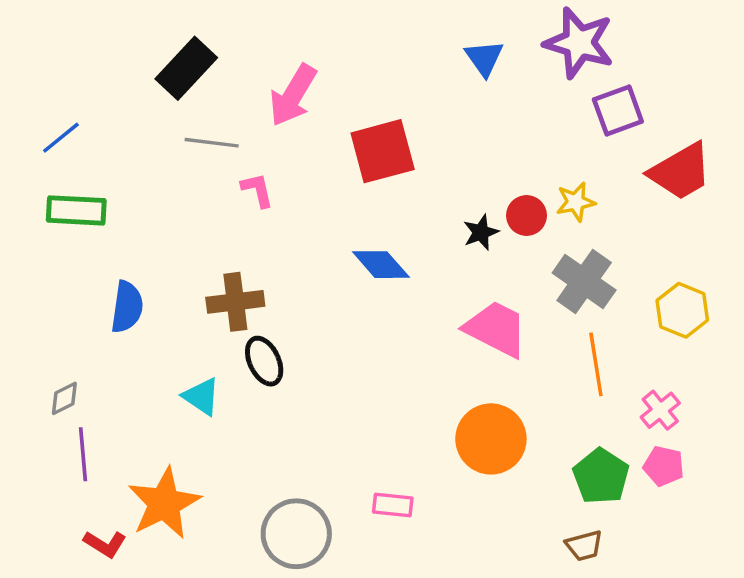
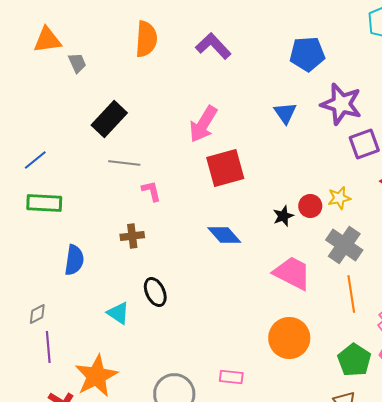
pink arrow: (293, 95) -> (203, 124), moved
brown cross: (235, 302) -> (132, 236), moved, size x0.7

